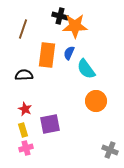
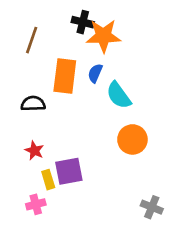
yellow rectangle: (23, 130) -> (48, 180), moved

